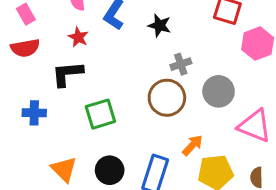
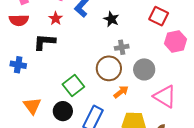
green square: (100, 114) -> (73, 86), moved, turned -30
orange arrow: (192, 145) -> (121, 92), moved

